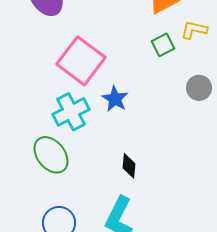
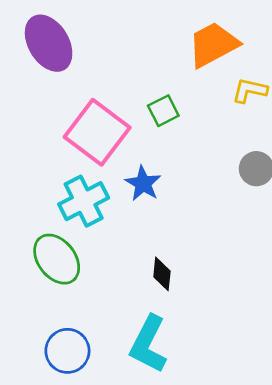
green square: (163, 45) -> (163, 111), moved

